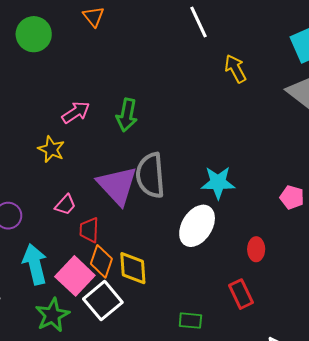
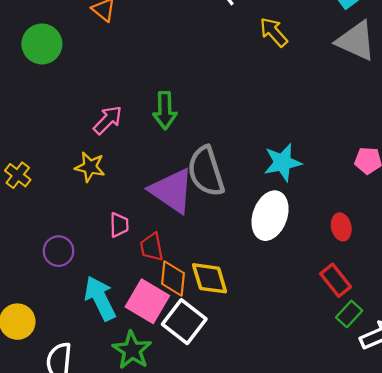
pink trapezoid: (65, 205) -> (119, 225), turned -30
green rectangle: (190, 321) -> (349, 314), moved, turned -40

